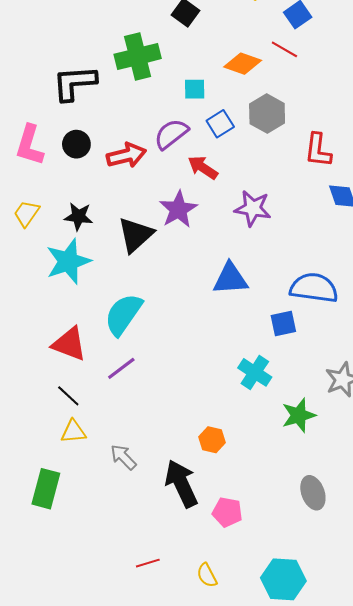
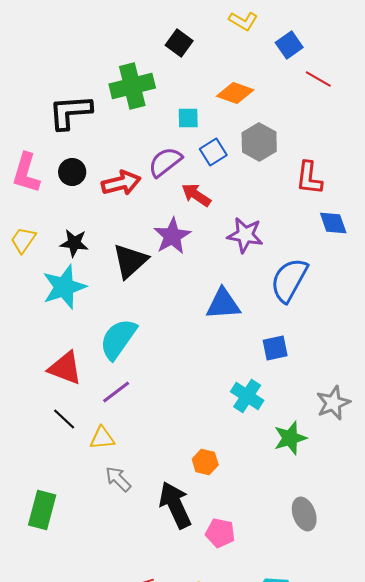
red line: (284, 49) -> (318, 79), moved
blue semicircle: (314, 288) -> (289, 280), moved, turned -69
yellow triangle: (73, 432) -> (102, 438), moved

